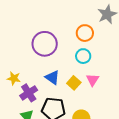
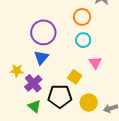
blue triangle: (52, 77) -> (41, 57), moved, turned 42
yellow square: (74, 83) -> (75, 77), moved

